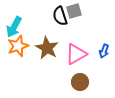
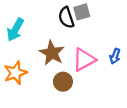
orange star: (18, 46) -> (15, 73), moved
brown circle: (80, 82) -> (63, 82), moved

